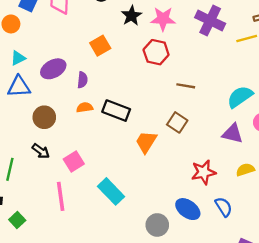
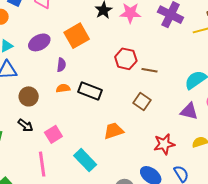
orange square: (100, 46) -> (77, 36), size x1.4
red hexagon: (156, 52) -> (126, 59), moved
purple ellipse: (53, 69) -> (39, 42), moved
orange trapezoid: (146, 142) -> (114, 131), moved, turned 40

